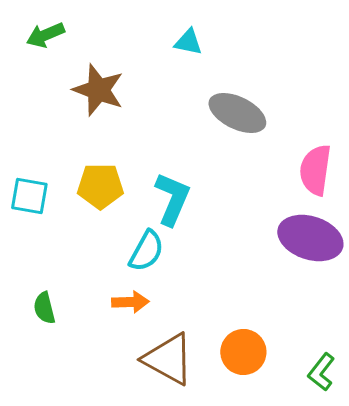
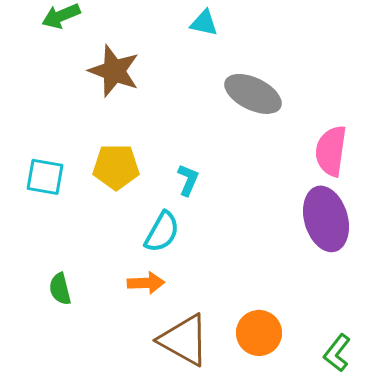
cyan L-shape: (172, 199) -> (188, 180), size x0.6
purple ellipse: (310, 238) -> (326, 219), turned 56

